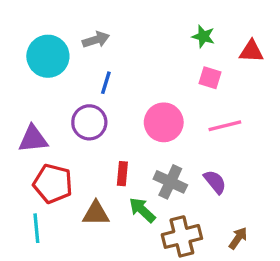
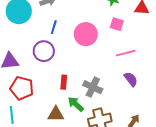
pink circle: (164, 122) -> (86, 34), moved
purple semicircle: (215, 182) -> (131, 79), moved
brown triangle: (96, 213) -> (56, 114), moved

